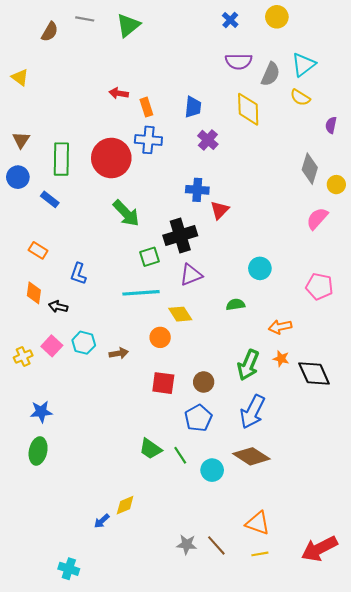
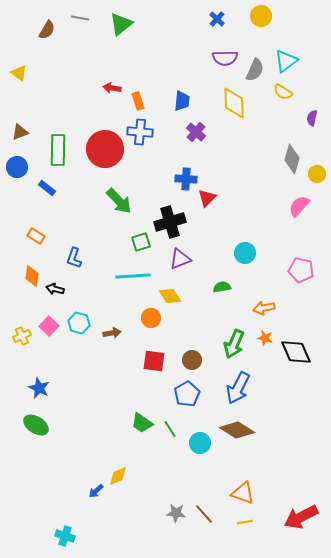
brown triangle: (21, 140) -> (20, 132), turned 36
blue star: (41, 412) -> (39, 388), turned 30
green ellipse: (38, 451) -> (36, 425), turned -70

